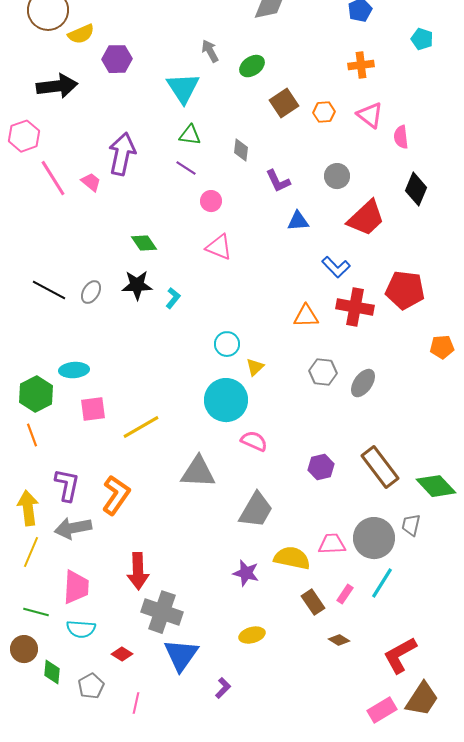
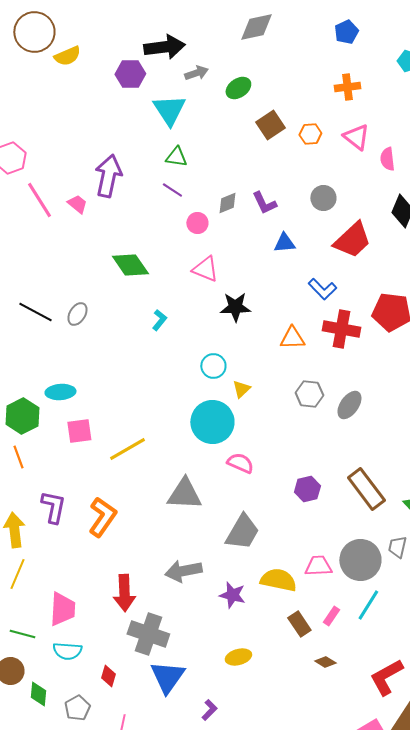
gray arrow: (210, 51) -> (196, 73), turned 100
purple hexagon: (117, 59) -> (130, 74), moved
black arrow: (57, 86) -> (164, 47), moved
gray diamond: (241, 150) -> (227, 203), moved, turned 60
green diamond: (144, 243) -> (130, 265), size x1.4
black star: (137, 285) -> (235, 307), moved
gray arrow: (73, 528) -> (183, 571), moved
red diamond: (122, 654) -> (108, 676), turned 75

